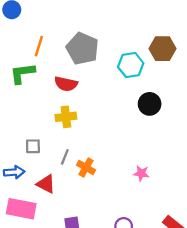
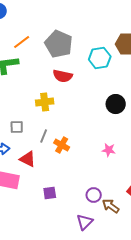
orange line: (39, 46) -> (22, 42), turned 36
red semicircle: (66, 84) -> (63, 76), moved
black circle: (150, 104) -> (116, 104), moved

